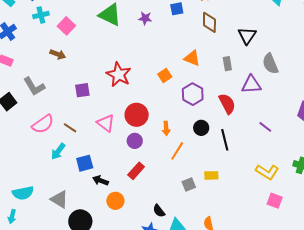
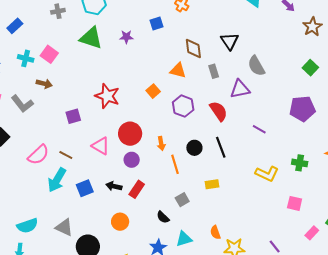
cyan cross: (41, 15) -> (26, 58), moved, turned 35
brown diamond: (209, 22) -> (193, 48), moved
gray L-shape: (34, 86) -> (22, 104), moved
black circle: (201, 128) -> (194, 148), moved
cyan arrow: (58, 151) -> (57, 180), size x1.4
orange line: (177, 151) -> (175, 164), turned -42
black arrow: (100, 180) -> (114, 186), moved
gray square: (189, 184) -> (182, 200), moved
pink square: (275, 201) -> (295, 203), moved
black semicircle: (159, 211) -> (163, 217), moved

